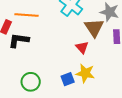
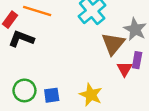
red triangle: (82, 47) -> (125, 69), moved
blue square: (68, 79) -> (52, 95), moved

